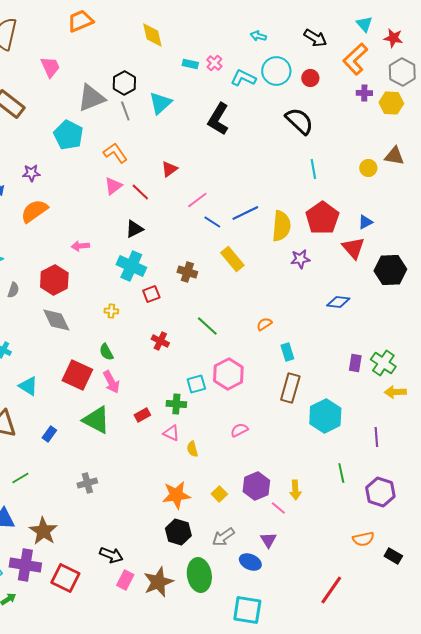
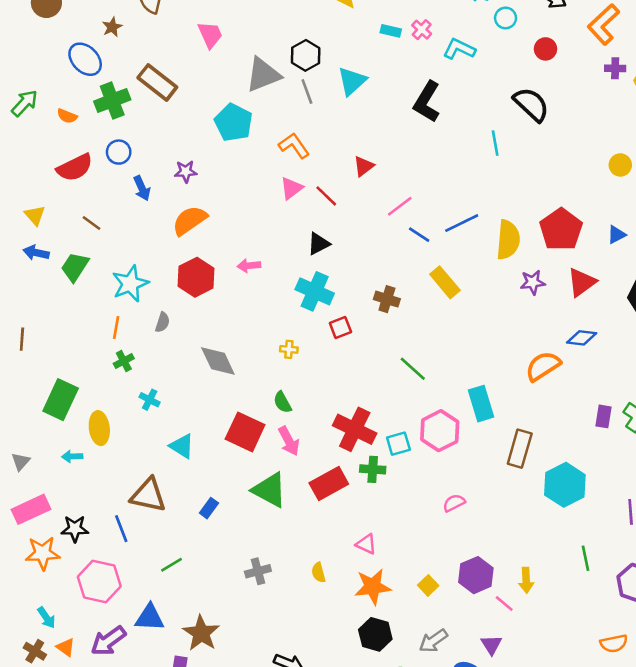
cyan circle: (276, 71) -> (506, 18), moved, size x0.6
cyan line: (313, 169) -> (495, 143), moved
red triangle: (353, 248) -> (582, 282), moved, turned 35
red hexagon: (54, 280) -> (196, 277), moved
orange semicircle: (264, 324) -> (543, 366), moved, size x1.8
red cross: (160, 341) -> (355, 429), moved, size x1.8
cyan rectangle: (287, 352) -> (481, 404), moved, size x1.5
red rectangle: (142, 415) -> (329, 484), size x1.8
pink triangle: (171, 433) -> (366, 544), moved
yellow semicircle: (192, 449) -> (319, 573), moved

